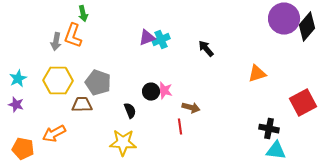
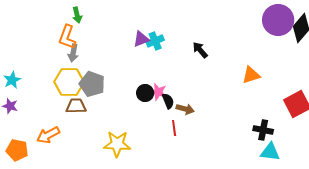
gray arrow: (56, 42) -> (73, 53), moved
yellow hexagon: (58, 81) -> (69, 82), moved
black semicircle: (130, 111) -> (168, 101), moved

